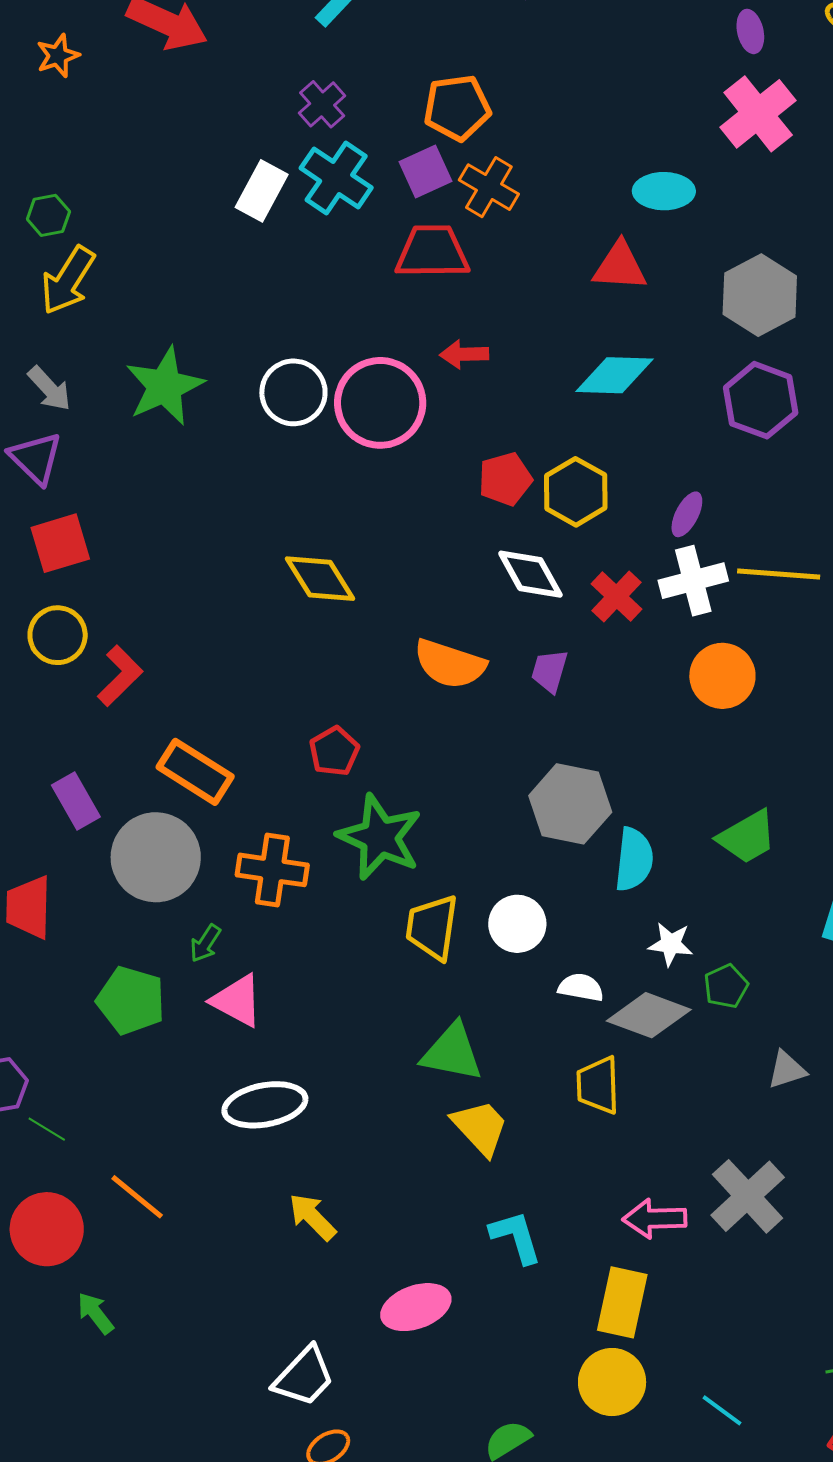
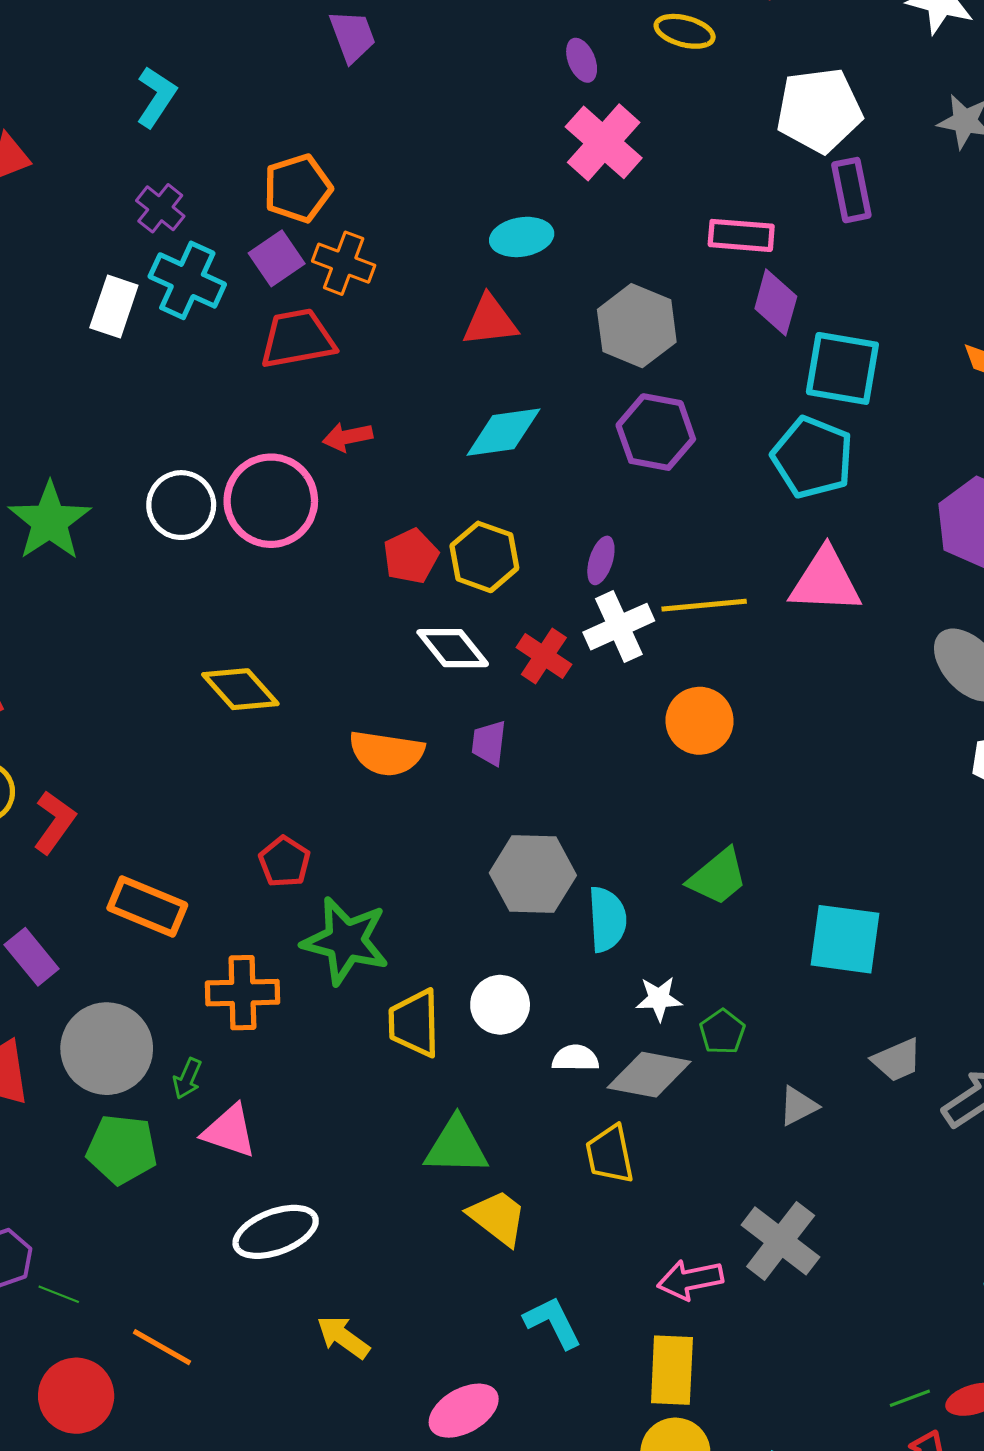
orange circle: (722, 676) -> (700, 721), moved
gray circle: (156, 857) -> (107, 1049), moved

